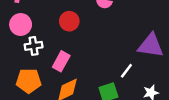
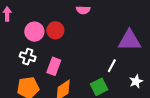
pink circle: (21, 25) -> (34, 32), moved
white cross: (34, 46) -> (28, 57), turned 35

